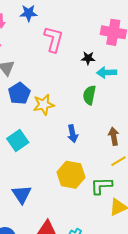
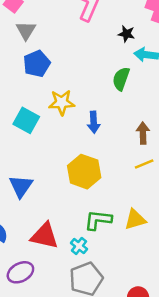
yellow star: (44, 105) -> (62, 102), moved
cyan square: (18, 140) -> (26, 120), turned -35
green L-shape: (101, 186) -> (98, 220), moved

